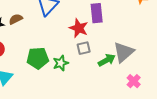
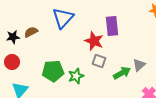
gray square: (84, 48) -> (99, 61), turned 32
gray triangle: (124, 52) -> (139, 65), size x0.6

